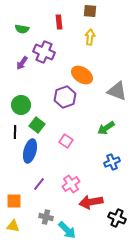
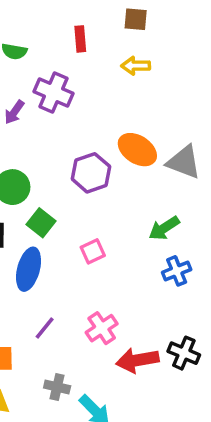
yellow arrow: (90, 37) -> (136, 66), turned -98
orange ellipse: (82, 75) -> (137, 150), moved
pink square: (66, 141) -> (93, 251), turned 32
blue cross: (112, 162) -> (177, 271), moved
black cross: (117, 218) -> (184, 353), moved

